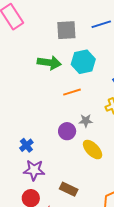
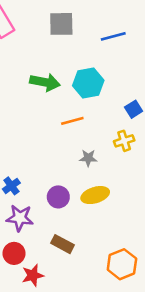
gray square: (66, 30) -> (61, 24), moved
purple circle: (67, 131) -> (58, 197), moved
yellow ellipse: (93, 150) -> (95, 195), turned -65

